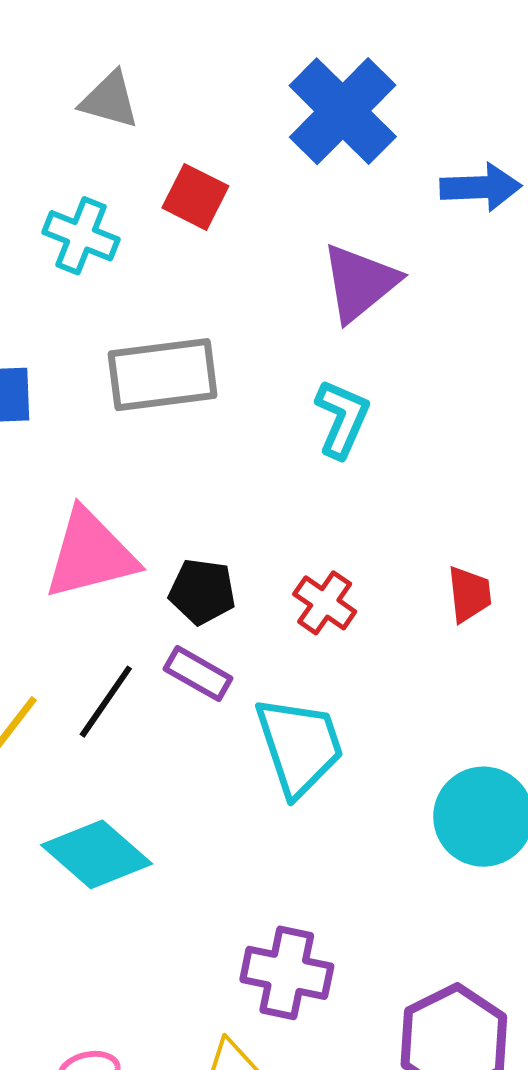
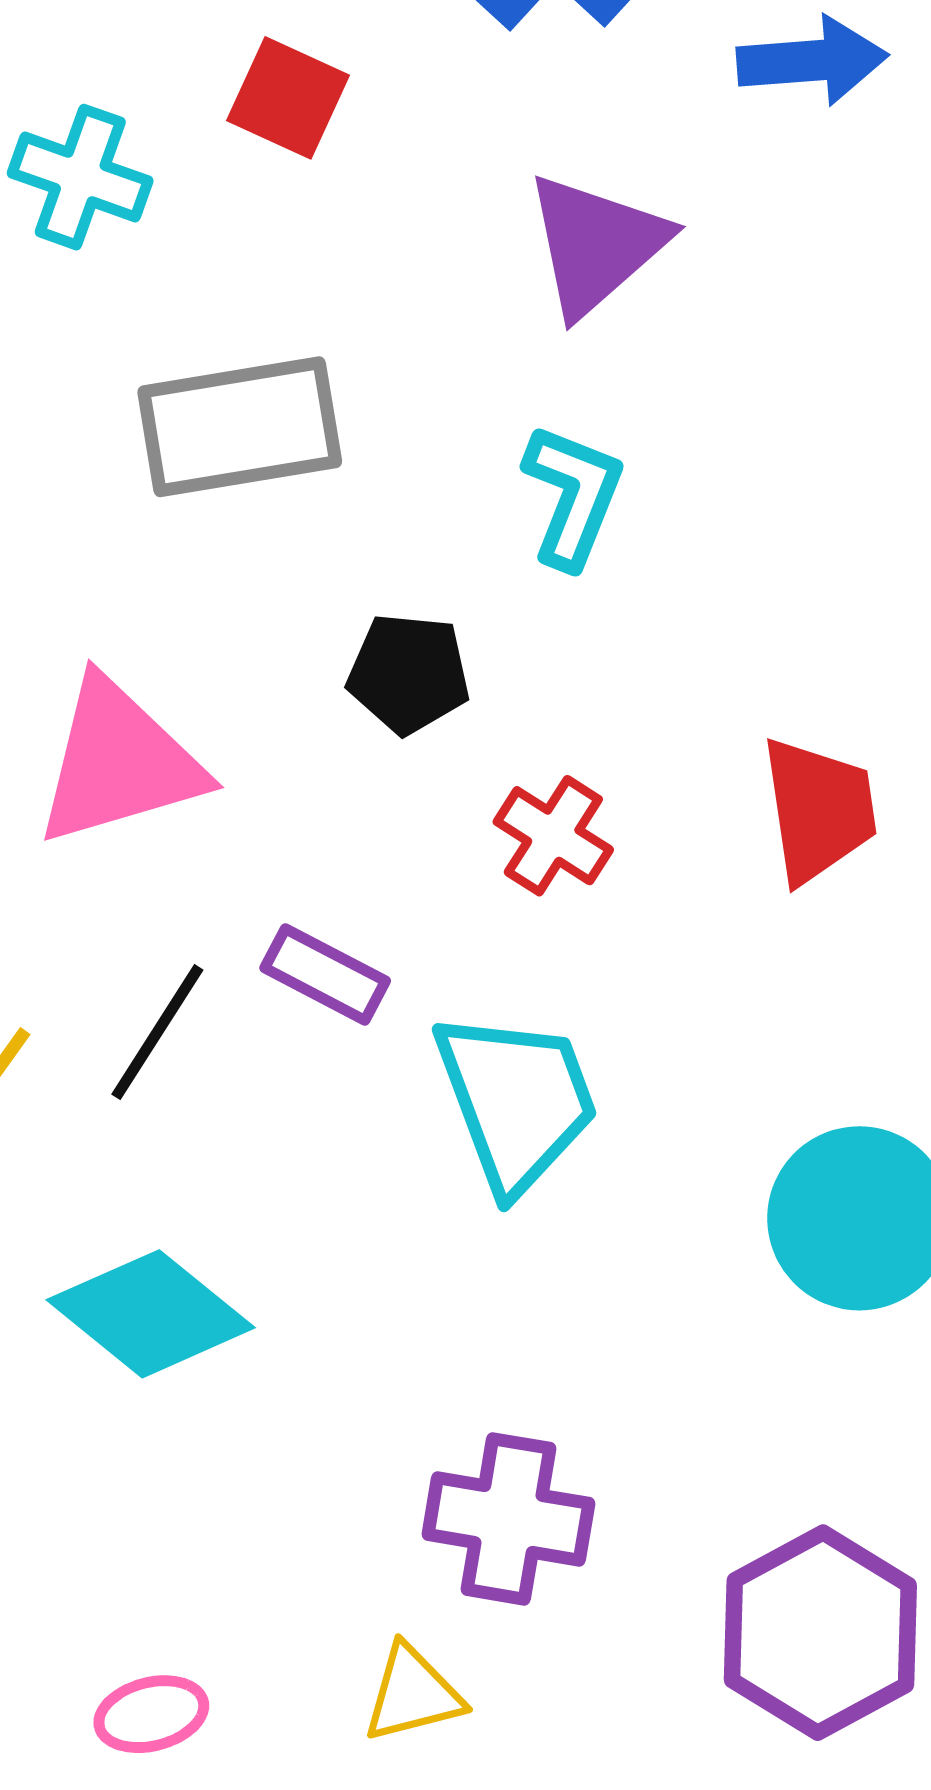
black pentagon: (202, 592) -> (409, 674), moved
red trapezoid: (469, 594) -> (819, 810), size x1.4

